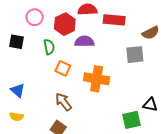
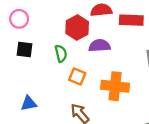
pink circle: (35, 17) -> (19, 19), moved
blue triangle: (18, 90) -> (29, 103), turned -49

